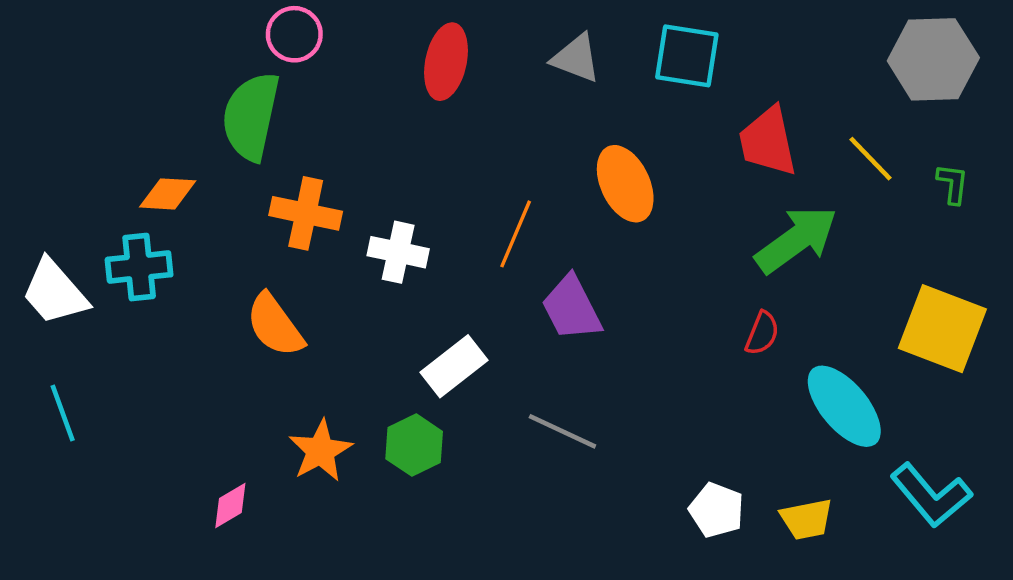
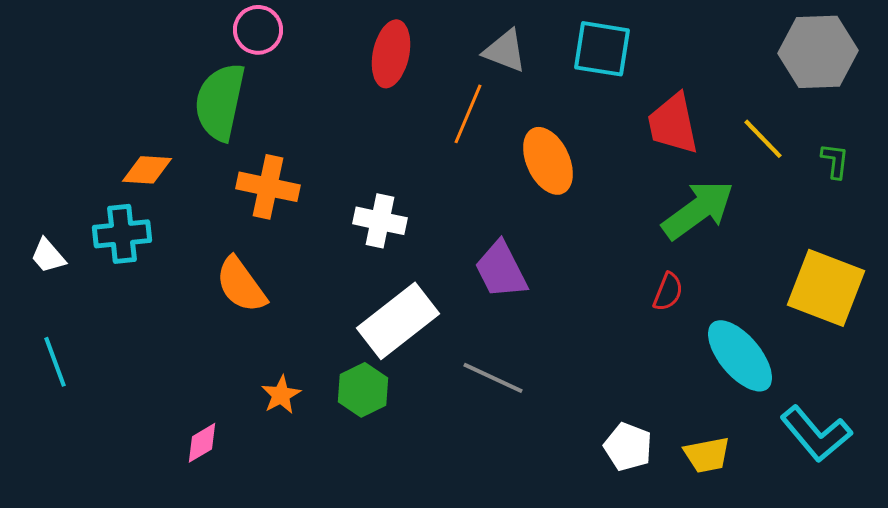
orange line: (516, 234) -> (468, 114), moved
white cross: (398, 252) -> (380, 221), moved
white trapezoid: (55, 292) -> (48, 256), size x0.6
white rectangle: (454, 366) -> (398, 321), size x1.4
orange star: (321, 451) -> (281, 395), size x0.7

